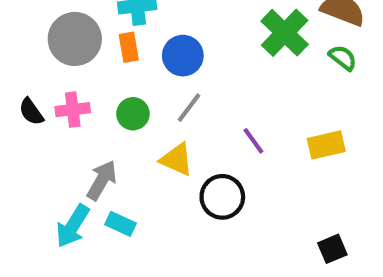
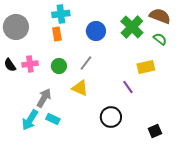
gray circle: (75, 39) -> (16, 27), moved
blue circle: (183, 56) -> (96, 31), moved
purple line: (253, 141) -> (128, 87), moved
yellow rectangle: (326, 145) -> (146, 67), moved
black circle: (222, 197) -> (111, 117), moved

